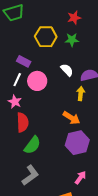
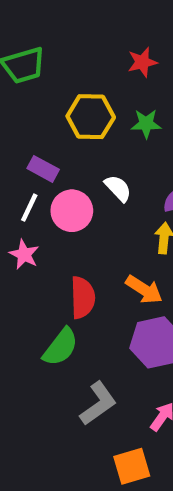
red star: (74, 18) -> (142, 62), moved
white semicircle: (67, 70) -> (118, 188), moved
red semicircle: (23, 122) -> (83, 298), moved
gray L-shape: (30, 175) -> (98, 403), moved

